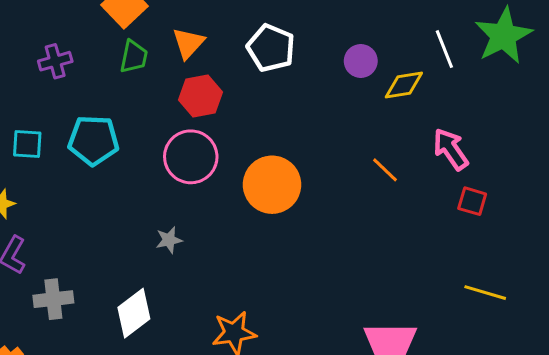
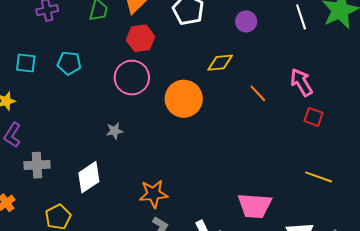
yellow diamond: (404, 85) -> (220, 63), moved
cyan pentagon: (93, 140) -> (69, 63), size x0.7

